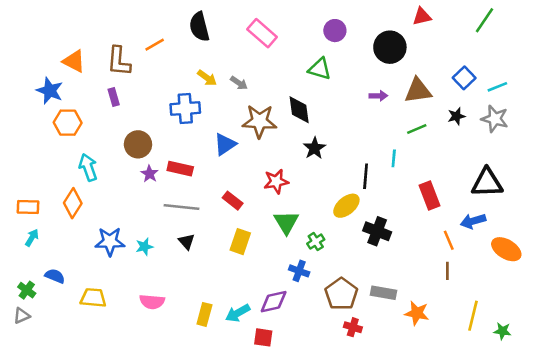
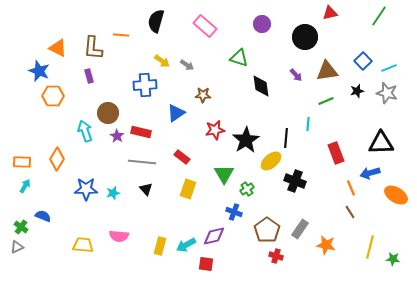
black semicircle: (199, 27) -> (156, 21), turned 30
orange line: (155, 45) -> (121, 35), turned 35
green triangle: (320, 69) -> (239, 58), moved
purple arrow: (378, 96) -> (296, 75), turned 48
black diamond: (299, 110) -> (261, 86), moved
brown star: (259, 121) -> (203, 95), size x0.6
black star: (314, 148) -> (246, 140), moved, size x1.5
cyan arrow: (88, 167) -> (85, 131), moved
red star: (276, 181) -> (215, 130), moved
brown line: (447, 271) -> (350, 212), turned -32
gray rectangle: (384, 293) -> (300, 229), turned -66
yellow trapezoid: (93, 298) -> (83, 245), moved

